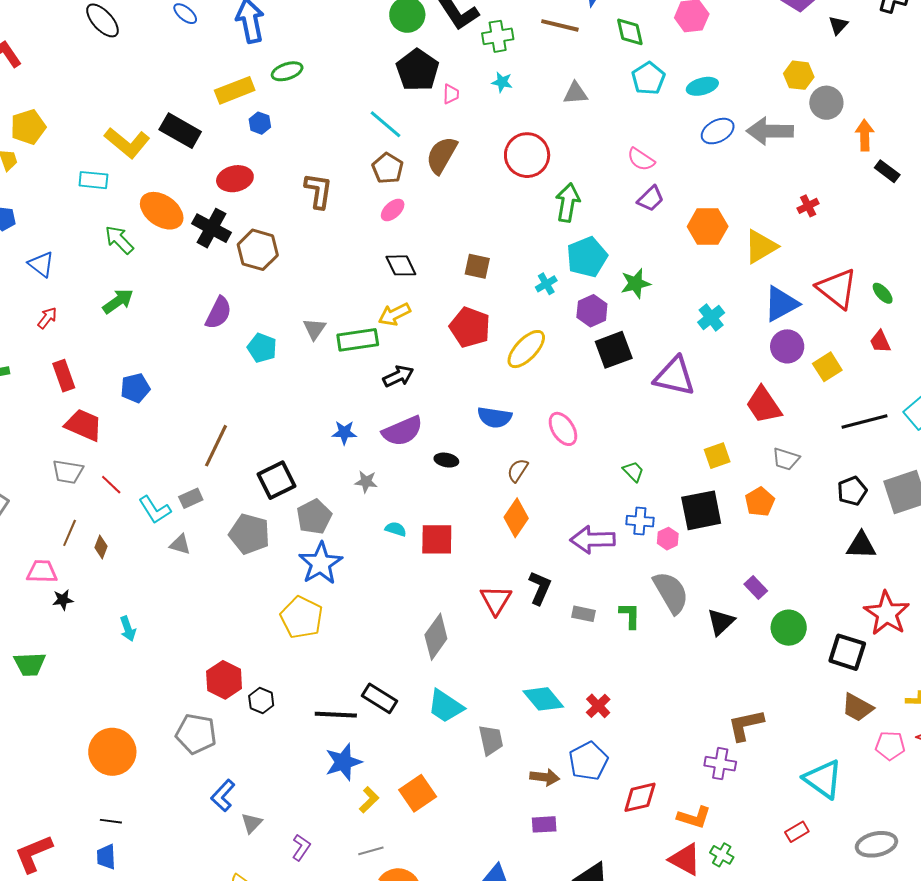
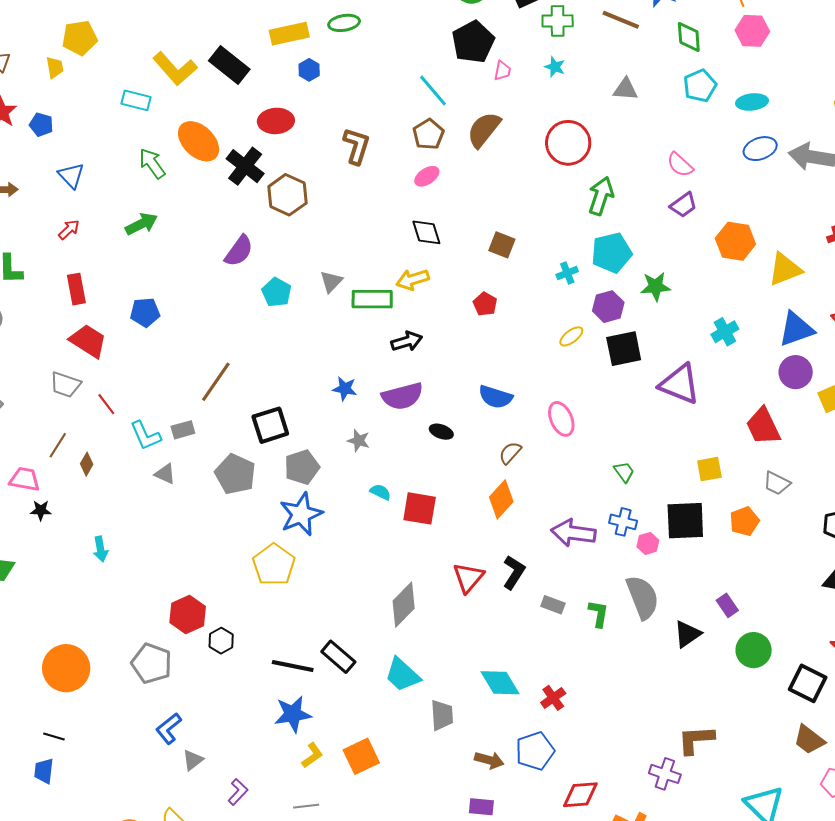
red pentagon: (470, 327) -> (485, 304), size x0.6
yellow ellipse: (526, 349) -> (571, 336), moved, size x0.6

